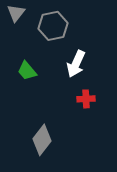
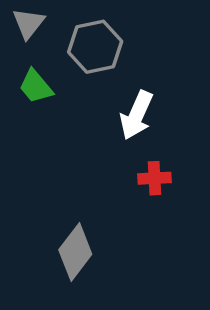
green trapezoid: (27, 71) -> (36, 86), moved

